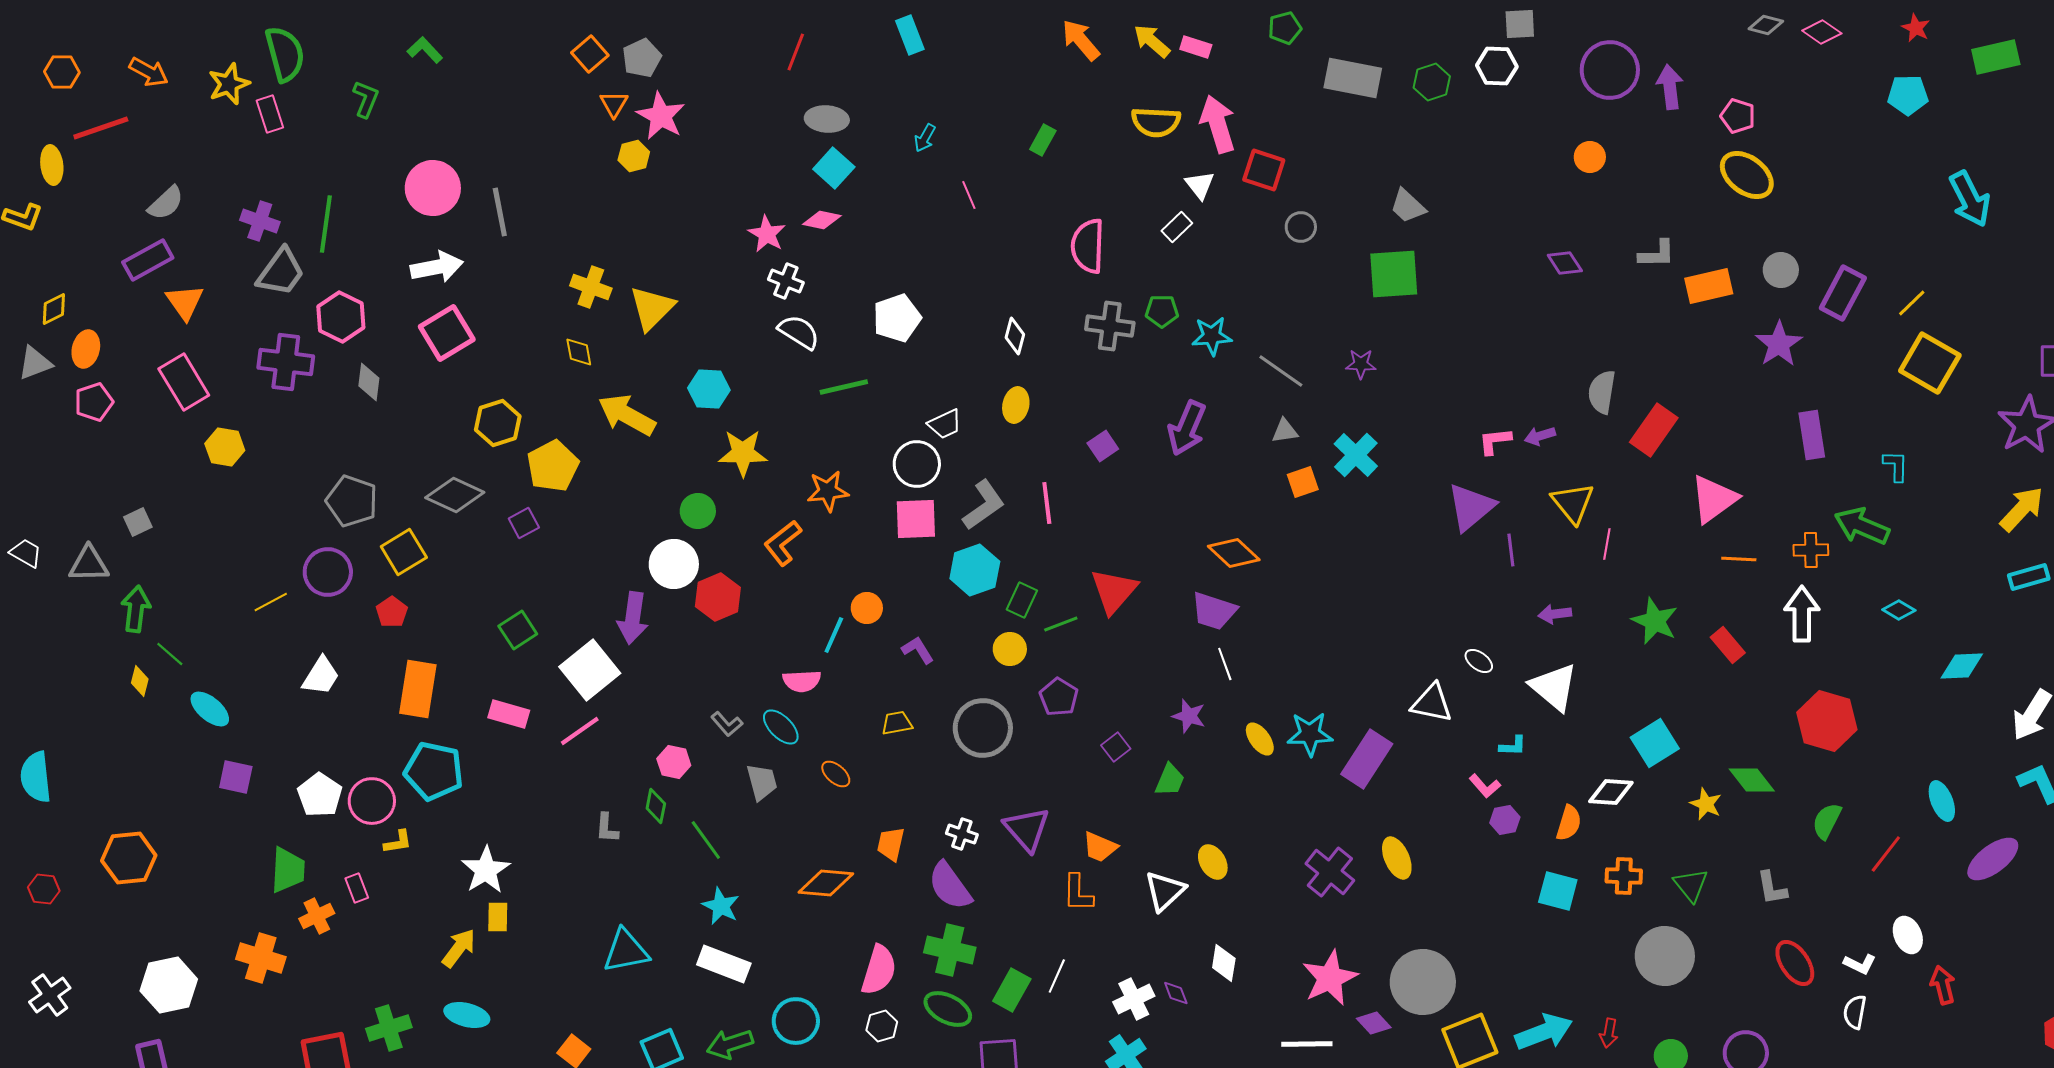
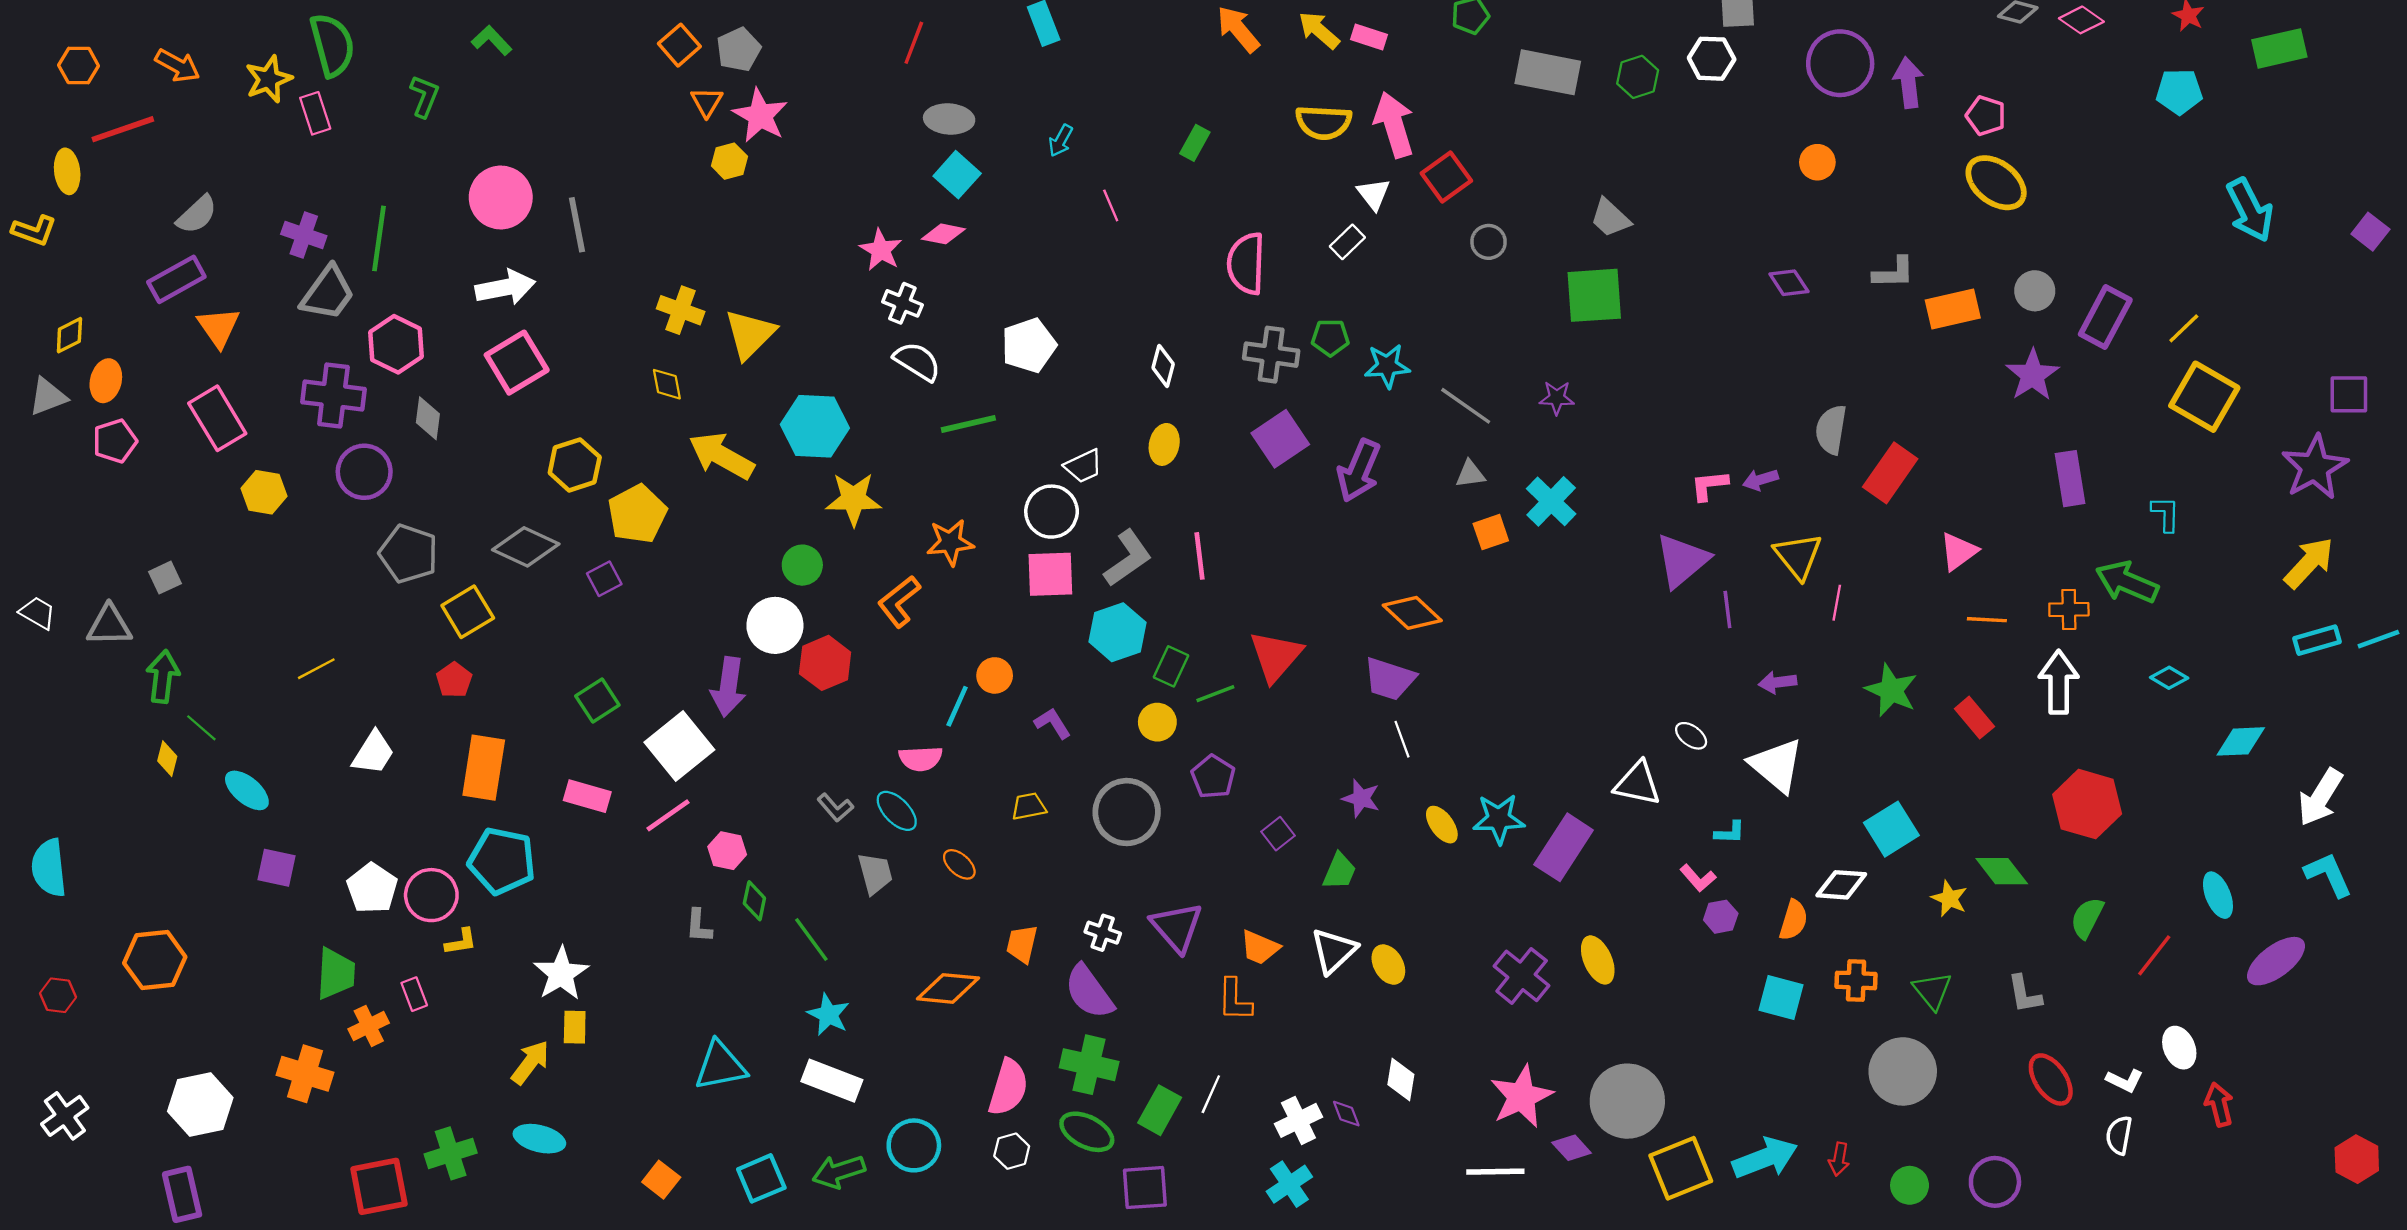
red square: (1264, 170) -> (1446, 177), turned 36
cyan hexagon: (709, 389) -> (815, 426), size x1.4
purple square: (1103, 446) -> (1280, 439), moved, size x1.6
pink triangle: (1714, 499) -> (1958, 551), size x0.7
purple circle: (328, 572) -> (364, 472), moved
pink hexagon: (674, 762) -> (727, 851), moved
white triangle: (1165, 891) -> (1334, 951), moved

